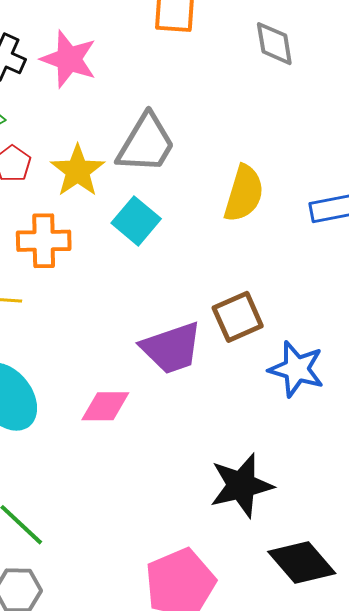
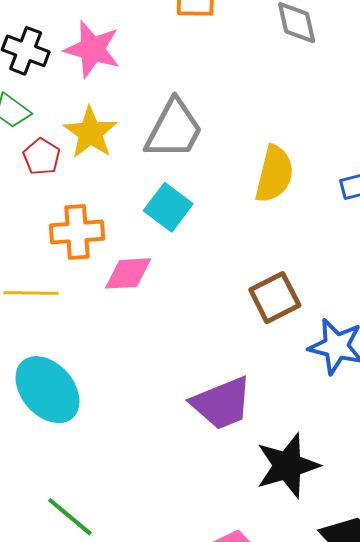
yellow star: (78, 171) -> (90, 133), moved
purple trapezoid: (172, 348) -> (222, 403), moved
pink diamond: (105, 406) -> (128, 273), moved

